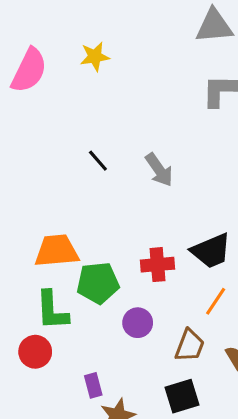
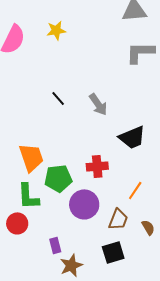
orange trapezoid: (57, 251) -> (31, 157), turned 76
black trapezoid: (211, 251) -> (132, 137), moved
purple circle: (138, 323) -> (84, 204), size x1.5

